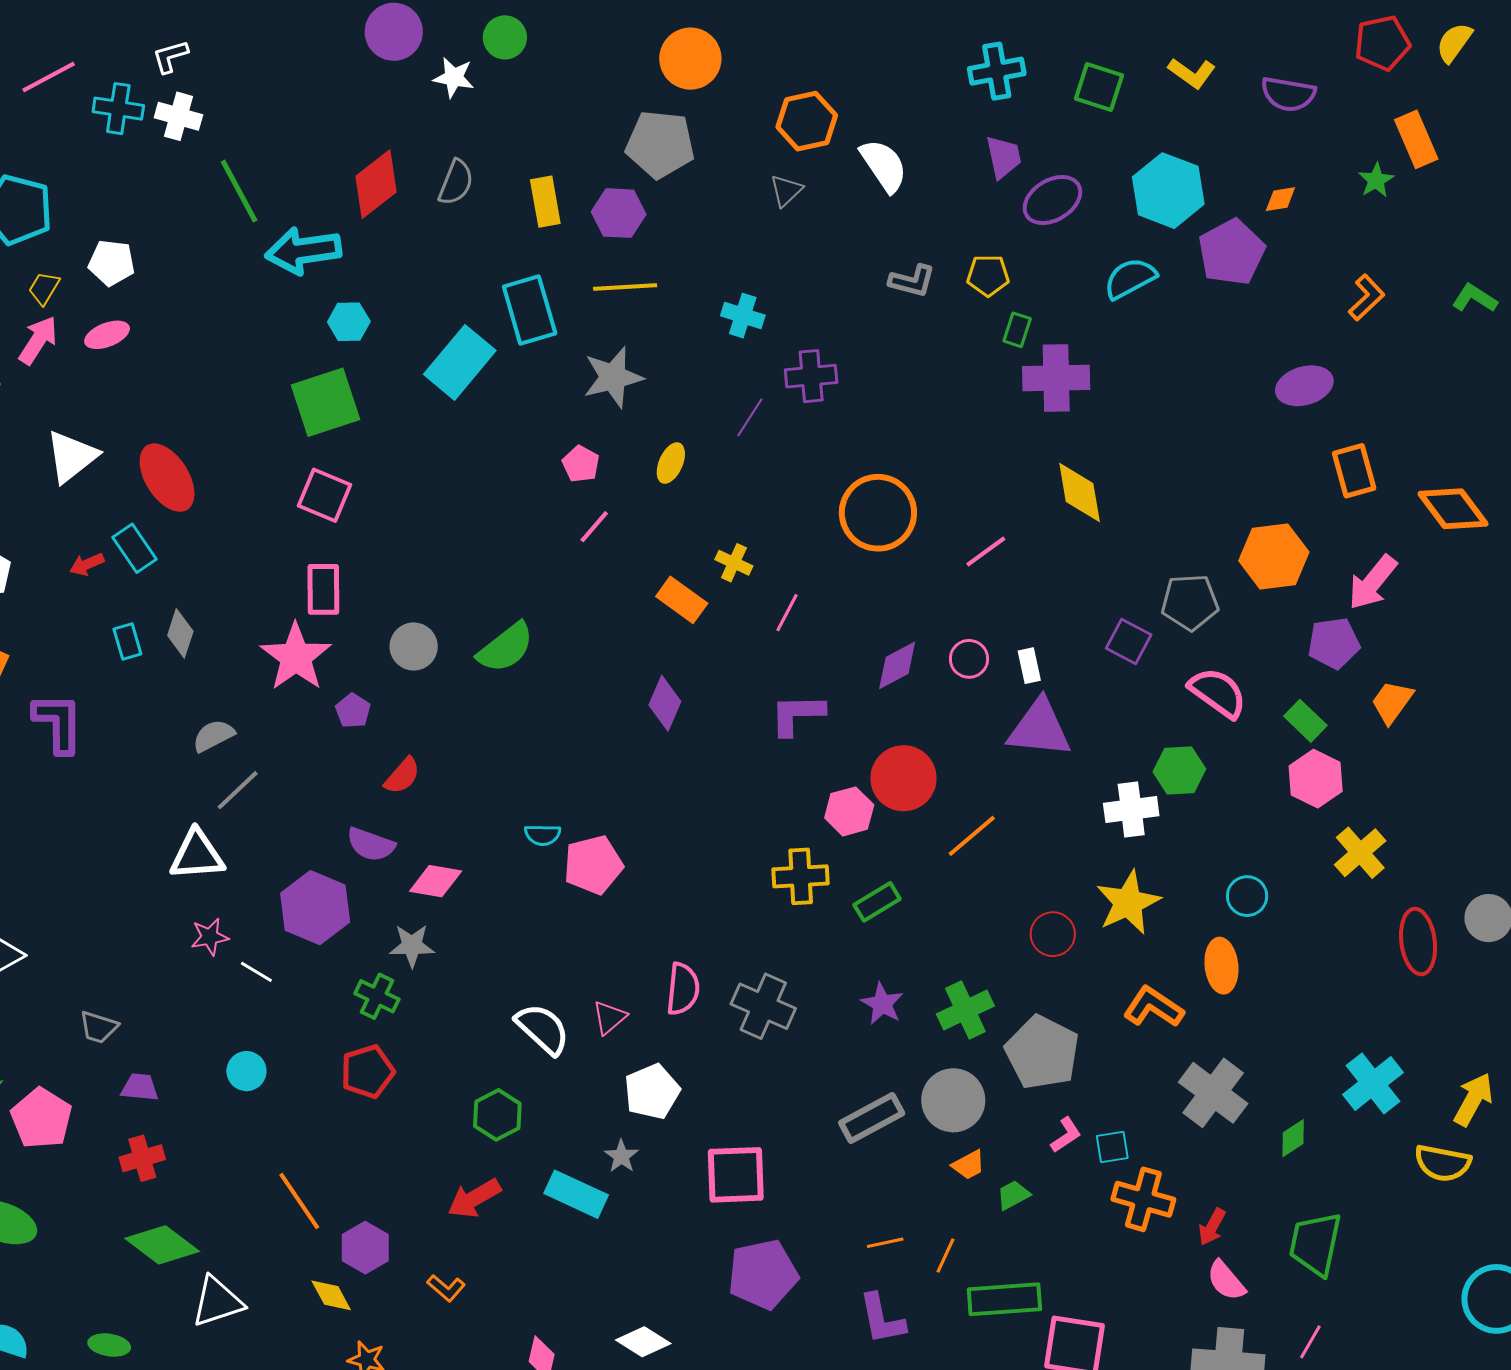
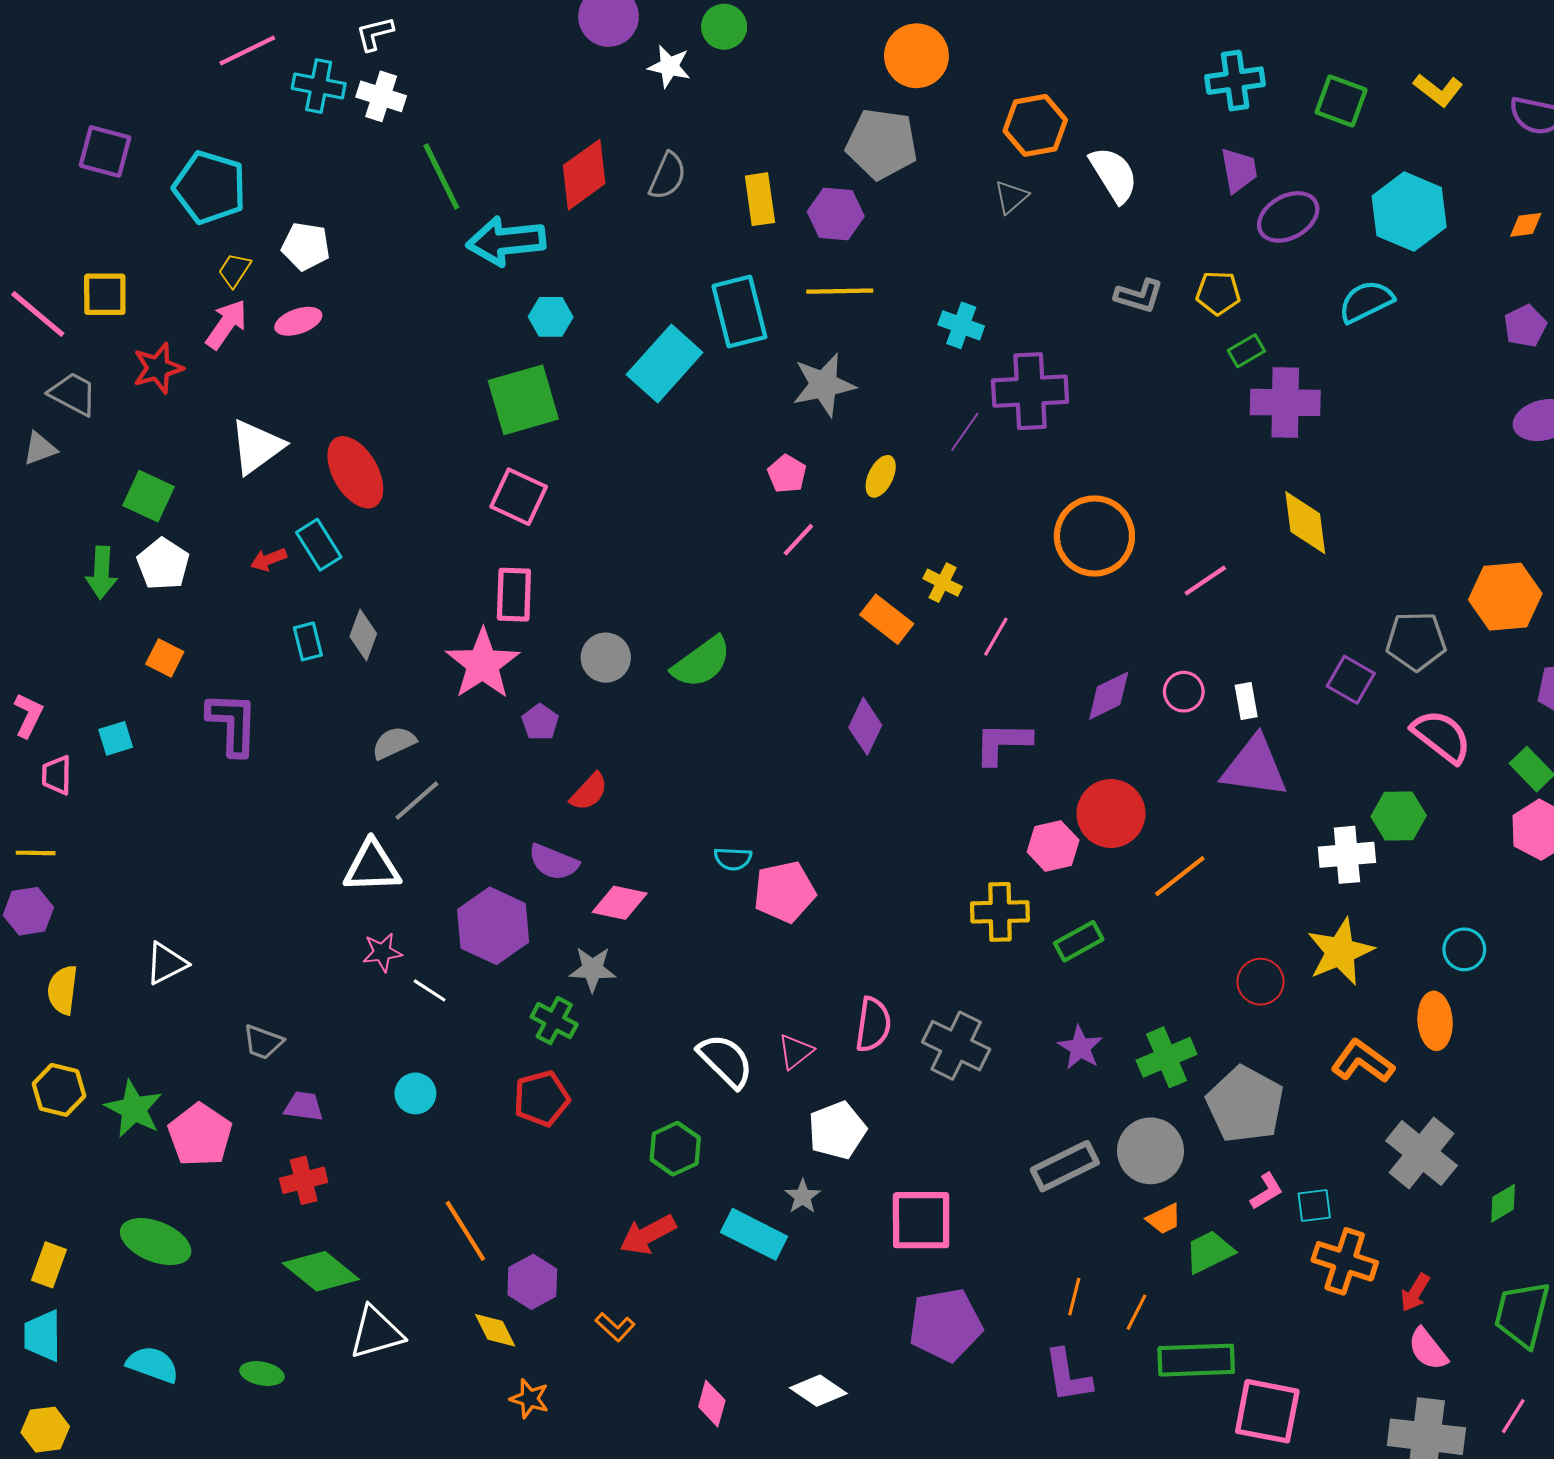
purple pentagon: (1232, 252) -> (1525, 326), moved, size x0.6
green rectangle: (1017, 330) -> (1246, 351), turned 40
purple cross: (811, 376) -> (1030, 391), size x1.4
green trapezoid: (1013, 1195) -> (1209, 1252), size x1.4
orange line: (885, 1243) -> (1074, 1297), turned -66

